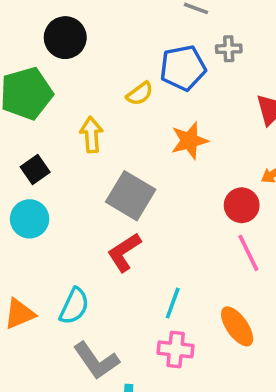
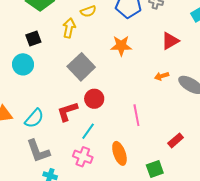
yellow semicircle: (140, 94) -> (88, 11), moved
red circle: (242, 205) -> (94, 99), moved
red L-shape: (124, 252) -> (67, 111), moved

